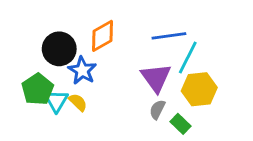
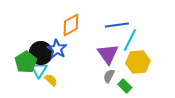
black circle: (59, 49) -> (41, 53), moved
yellow semicircle: (78, 102) -> (51, 80), moved

